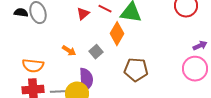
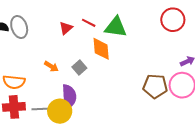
orange diamond: (117, 34) -> (101, 49), turned -35
brown pentagon: (136, 70) -> (155, 86), moved

